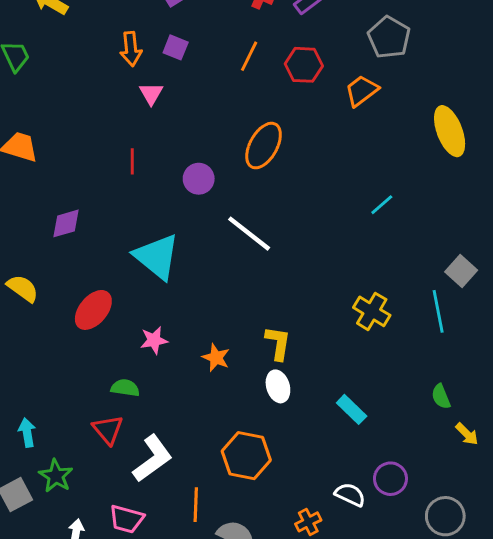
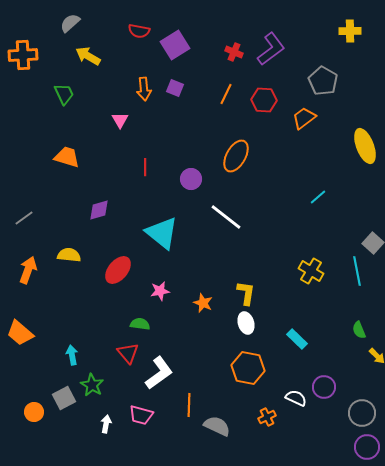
pink triangle: (151, 94) -> (120, 120), moved
yellow semicircle: (23, 288) -> (69, 255), turned -30
orange hexagon: (246, 456) -> (248, 368), moved

